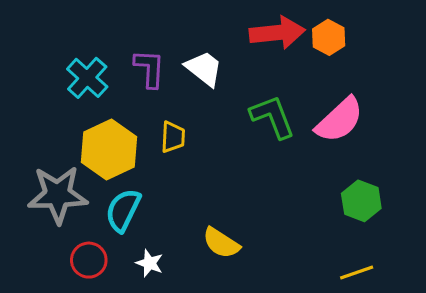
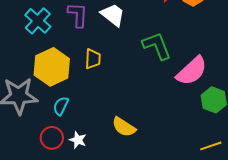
pink semicircle: (340, 120) -> (192, 71), moved
cyan semicircle: (123, 210) -> (61, 106), size x0.7
red circle: (89, 260) -> (52, 138), moved

